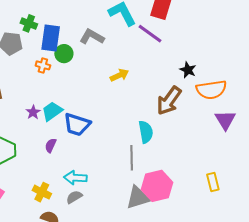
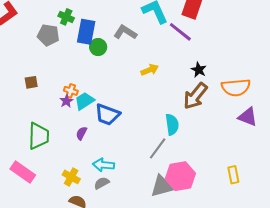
orange cross: (43, 65) -> (71, 91), moved
black star: (188, 70) -> (199, 70), moved
purple triangle: (225, 120) -> (248, 117), turned -40
gray line: (132, 158) -> (158, 148), turned 35

